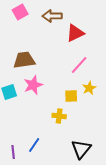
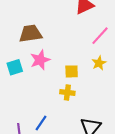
pink line: (79, 65) -> (100, 36), moved
yellow square: (71, 96) -> (72, 71), moved

